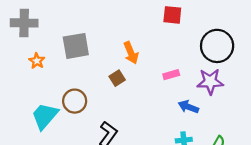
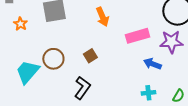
pink rectangle: (171, 75) -> (137, 36), size x1.6
brown square: (117, 78) -> (90, 56), moved

